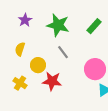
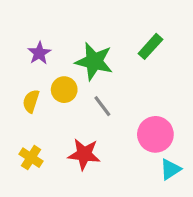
green rectangle: (94, 26) -> (150, 46), moved
yellow circle: (38, 65) -> (64, 90), moved

